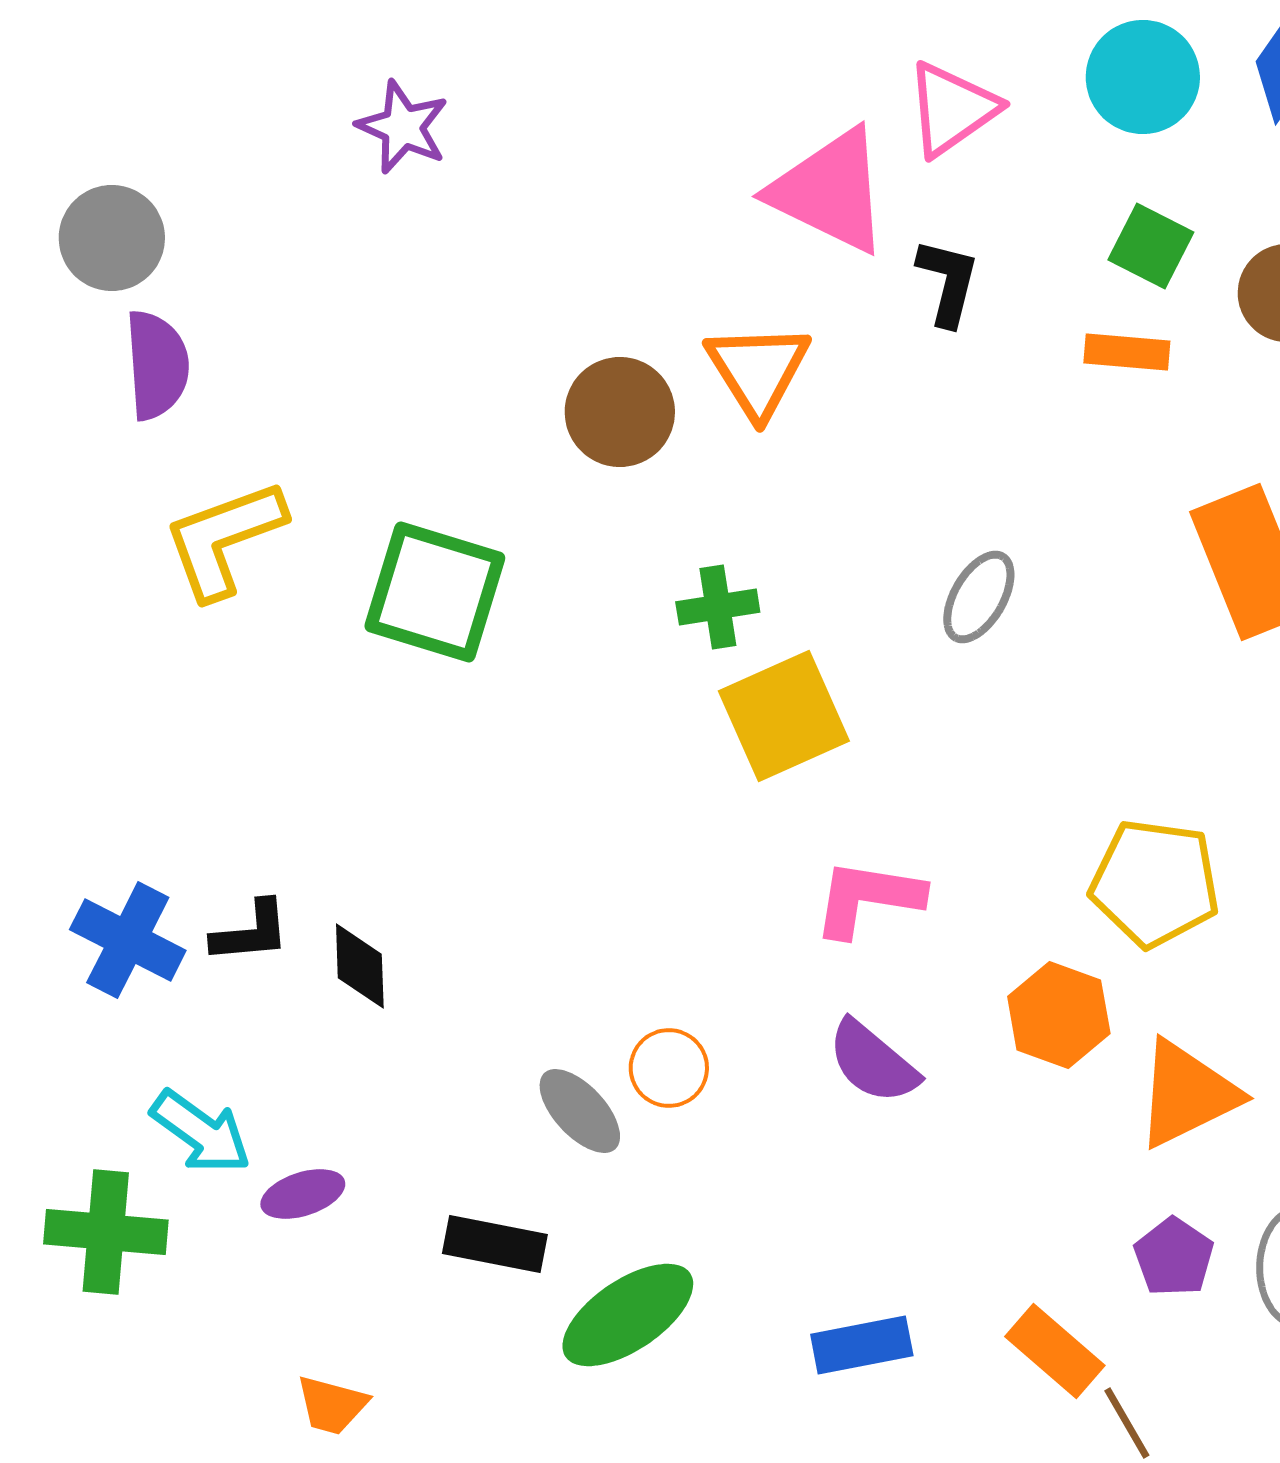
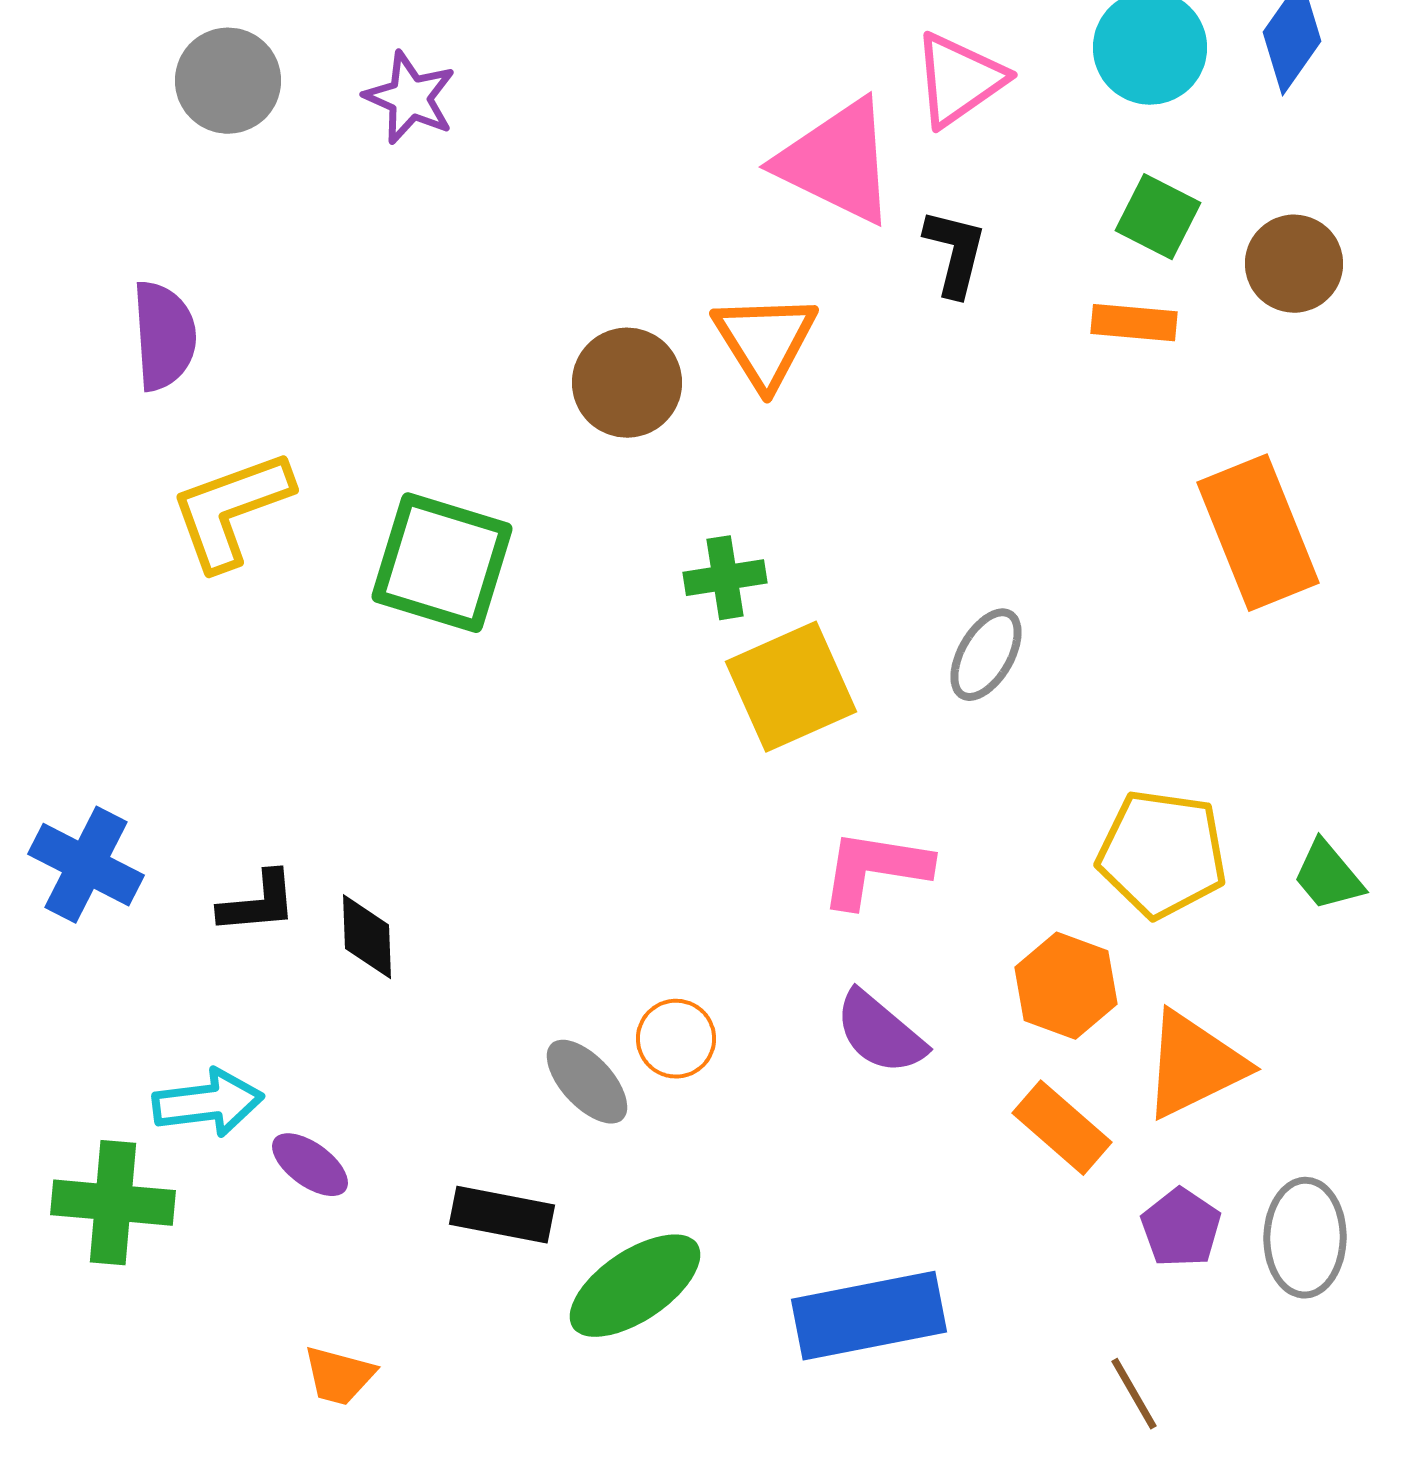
gray circle: (112, 238) -> (228, 81), moved
gray ellipse: (979, 597) -> (986, 655), moved
blue cross: (128, 940) -> (86, 865), moved
cyan arrow: (201, 1132) -> (208, 1103), turned -43
purple ellipse: (303, 1194) -> (310, 1165), turned 54
blue rectangle: (862, 1345) -> (869, 1316), size x1.5
orange rectangle: (1055, 1351) -> (1062, 1128), moved

